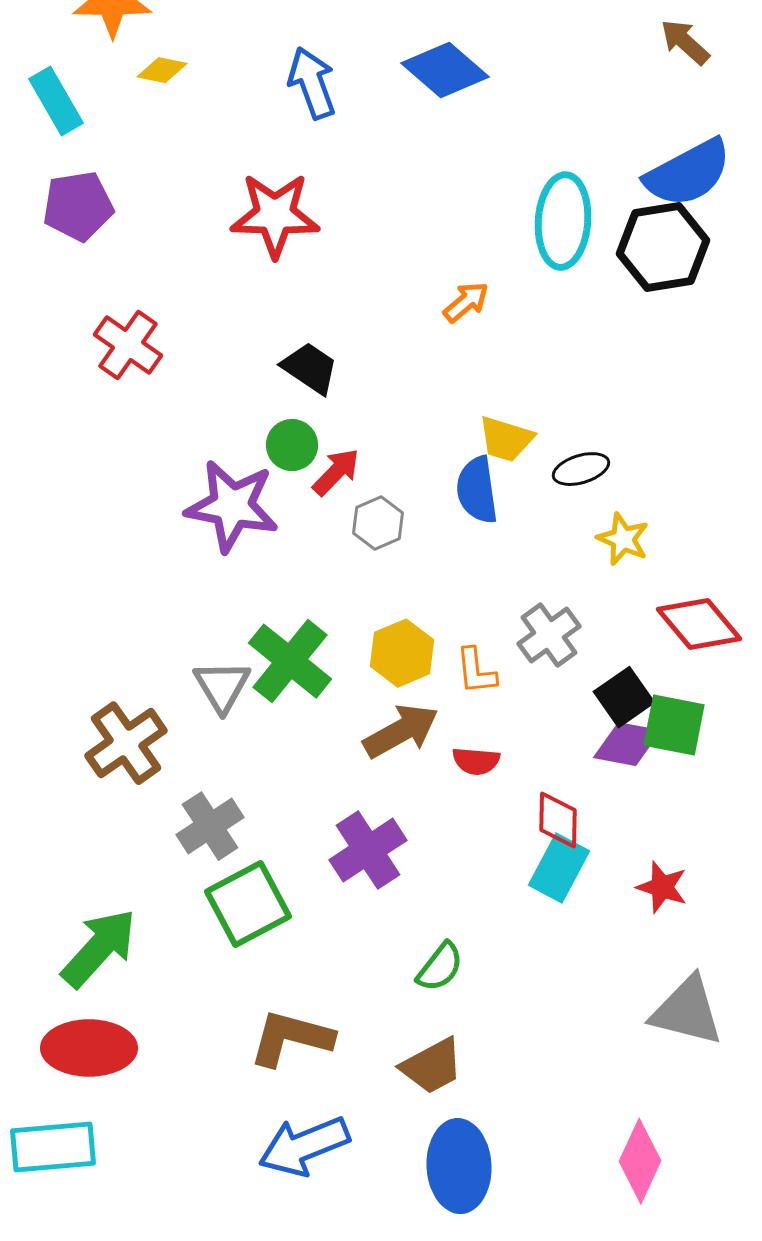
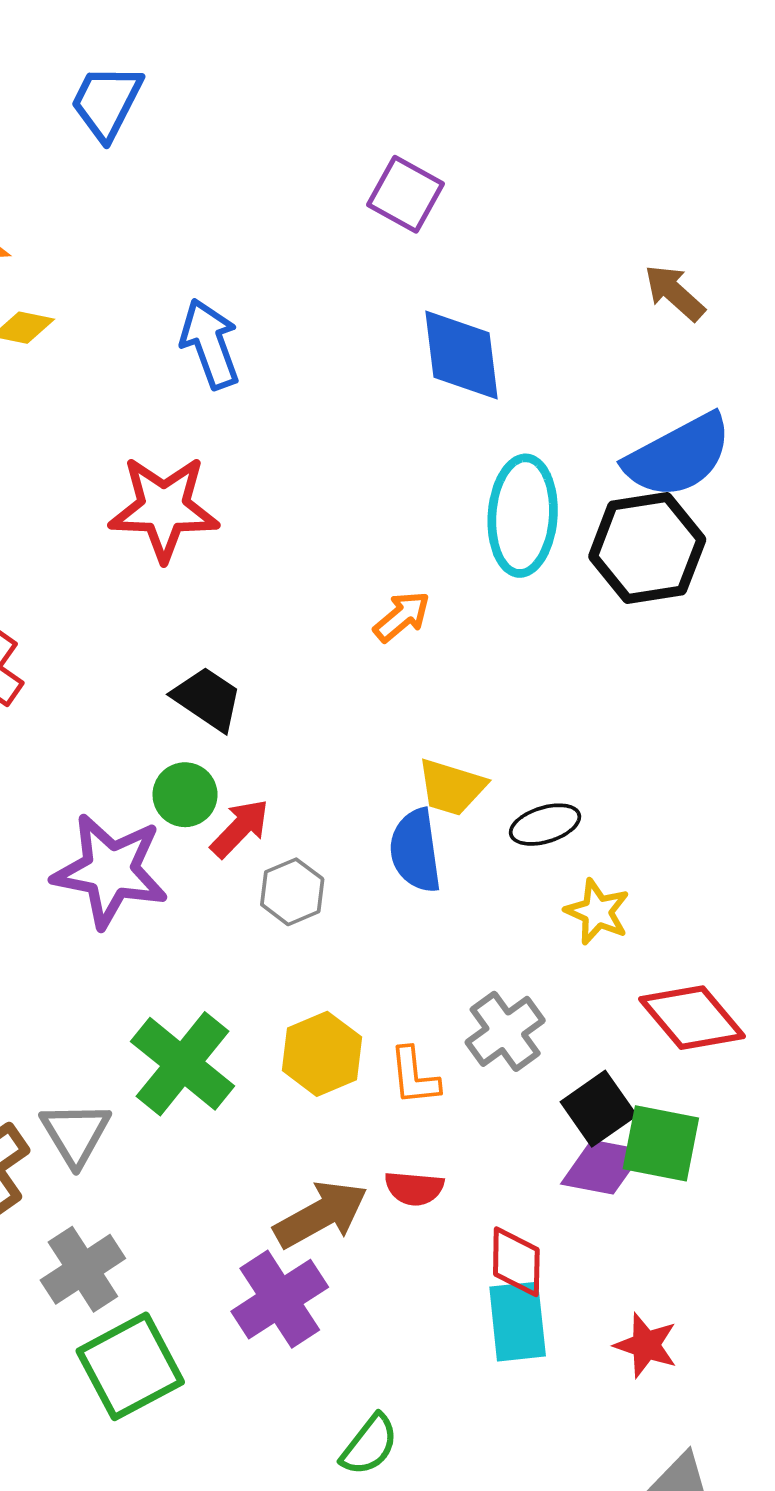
blue diamond: (445, 70) -> (462, 355), moved, turned 42
gray triangle: (222, 686) -> (75, 1133), moved
brown arrow: (401, 731) -> (321, 1214), moved
cyan rectangle: (559, 868) -> (518, 1322), turned -34

